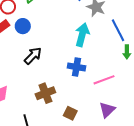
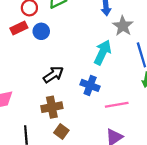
black arrow: (33, 56) -> (53, 75), moved
brown square: (70, 113) -> (61, 131), moved

